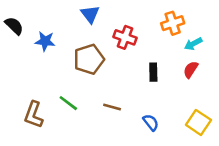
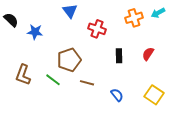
cyan arrow: (193, 44) -> (158, 13), moved
brown pentagon: (89, 59) -> (69, 60), moved
brown L-shape: (33, 115) -> (23, 75), moved

